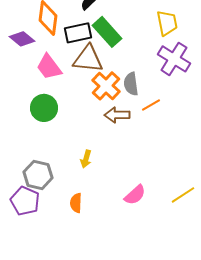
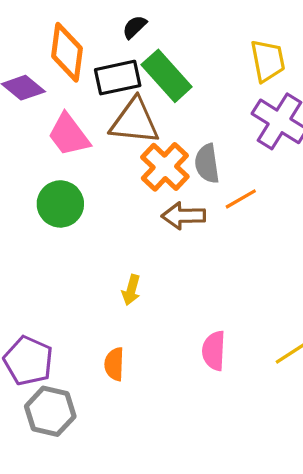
gray hexagon: (38, 175) -> (50, 411), moved
pink semicircle: (135, 195) -> (214, 351), turned 135

